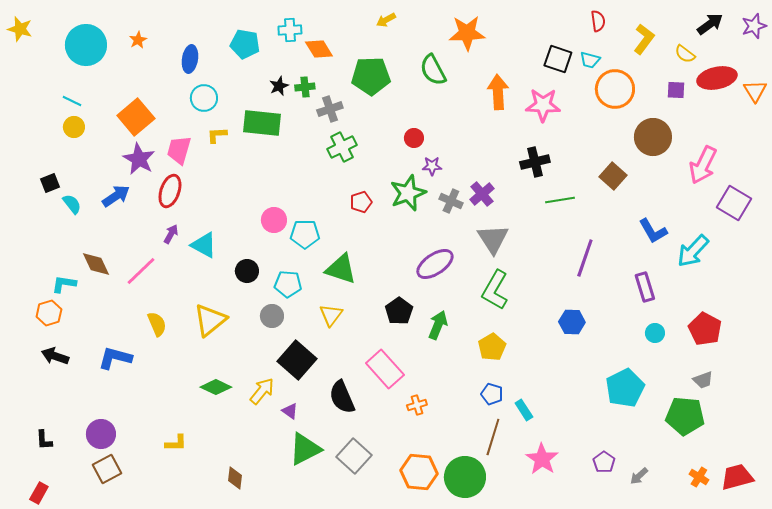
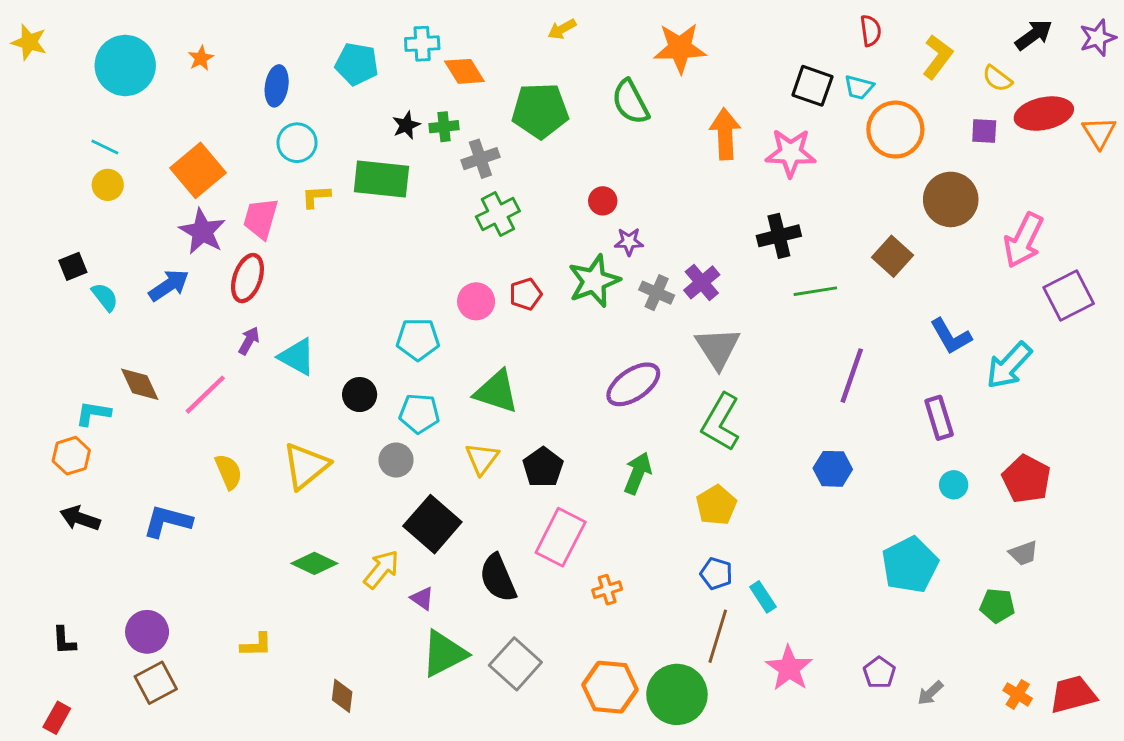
purple square: (734, 203) -> (1069, 296), turned 32
pink circle: (274, 220) -> (476, 301), moved
cyan pentagon: (305, 234) -> (418, 339), moved
black pentagon: (399, 311) -> (543, 467), moved
pink rectangle: (385, 369) -> (561, 537), turned 69
green pentagon: (685, 416) -> (997, 606), size x0.6

